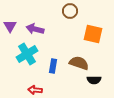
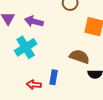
blue rectangle: (53, 66) -> (54, 77), moved

